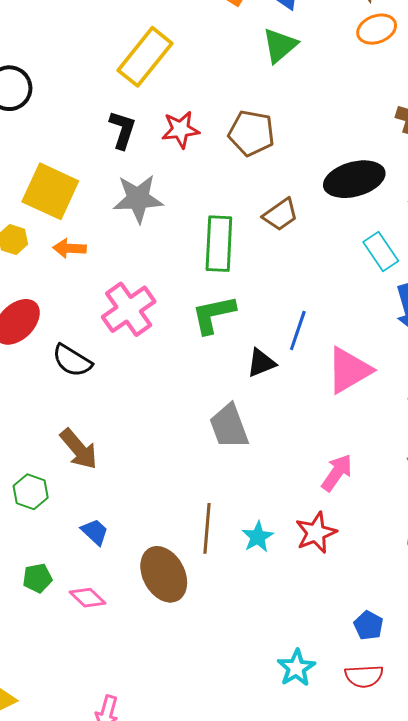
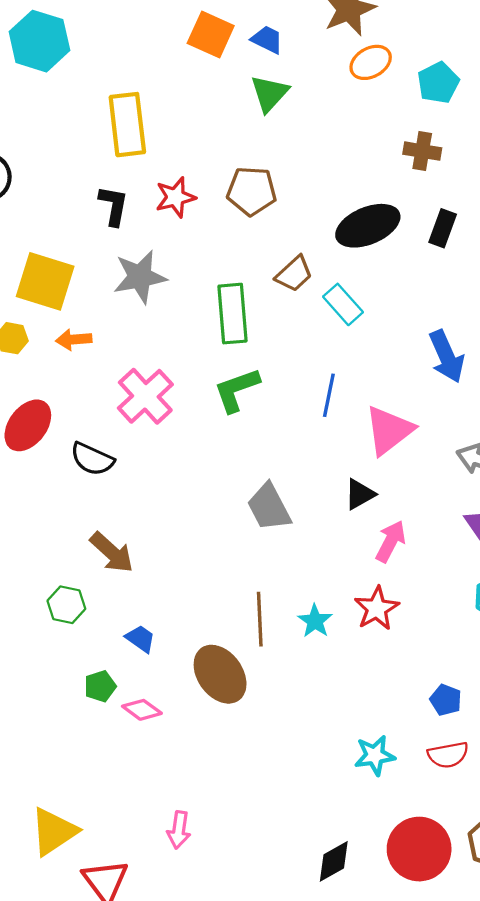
yellow rectangle: (145, 57) -> (127, 125), turned -38
cyan rectangle: (381, 252) -> (343, 304), moved
black triangle: (261, 363) -> (360, 494), moved
green pentagon: (37, 578) -> (100, 686), moved
cyan star: (296, 668) -> (375, 755), turned 30

